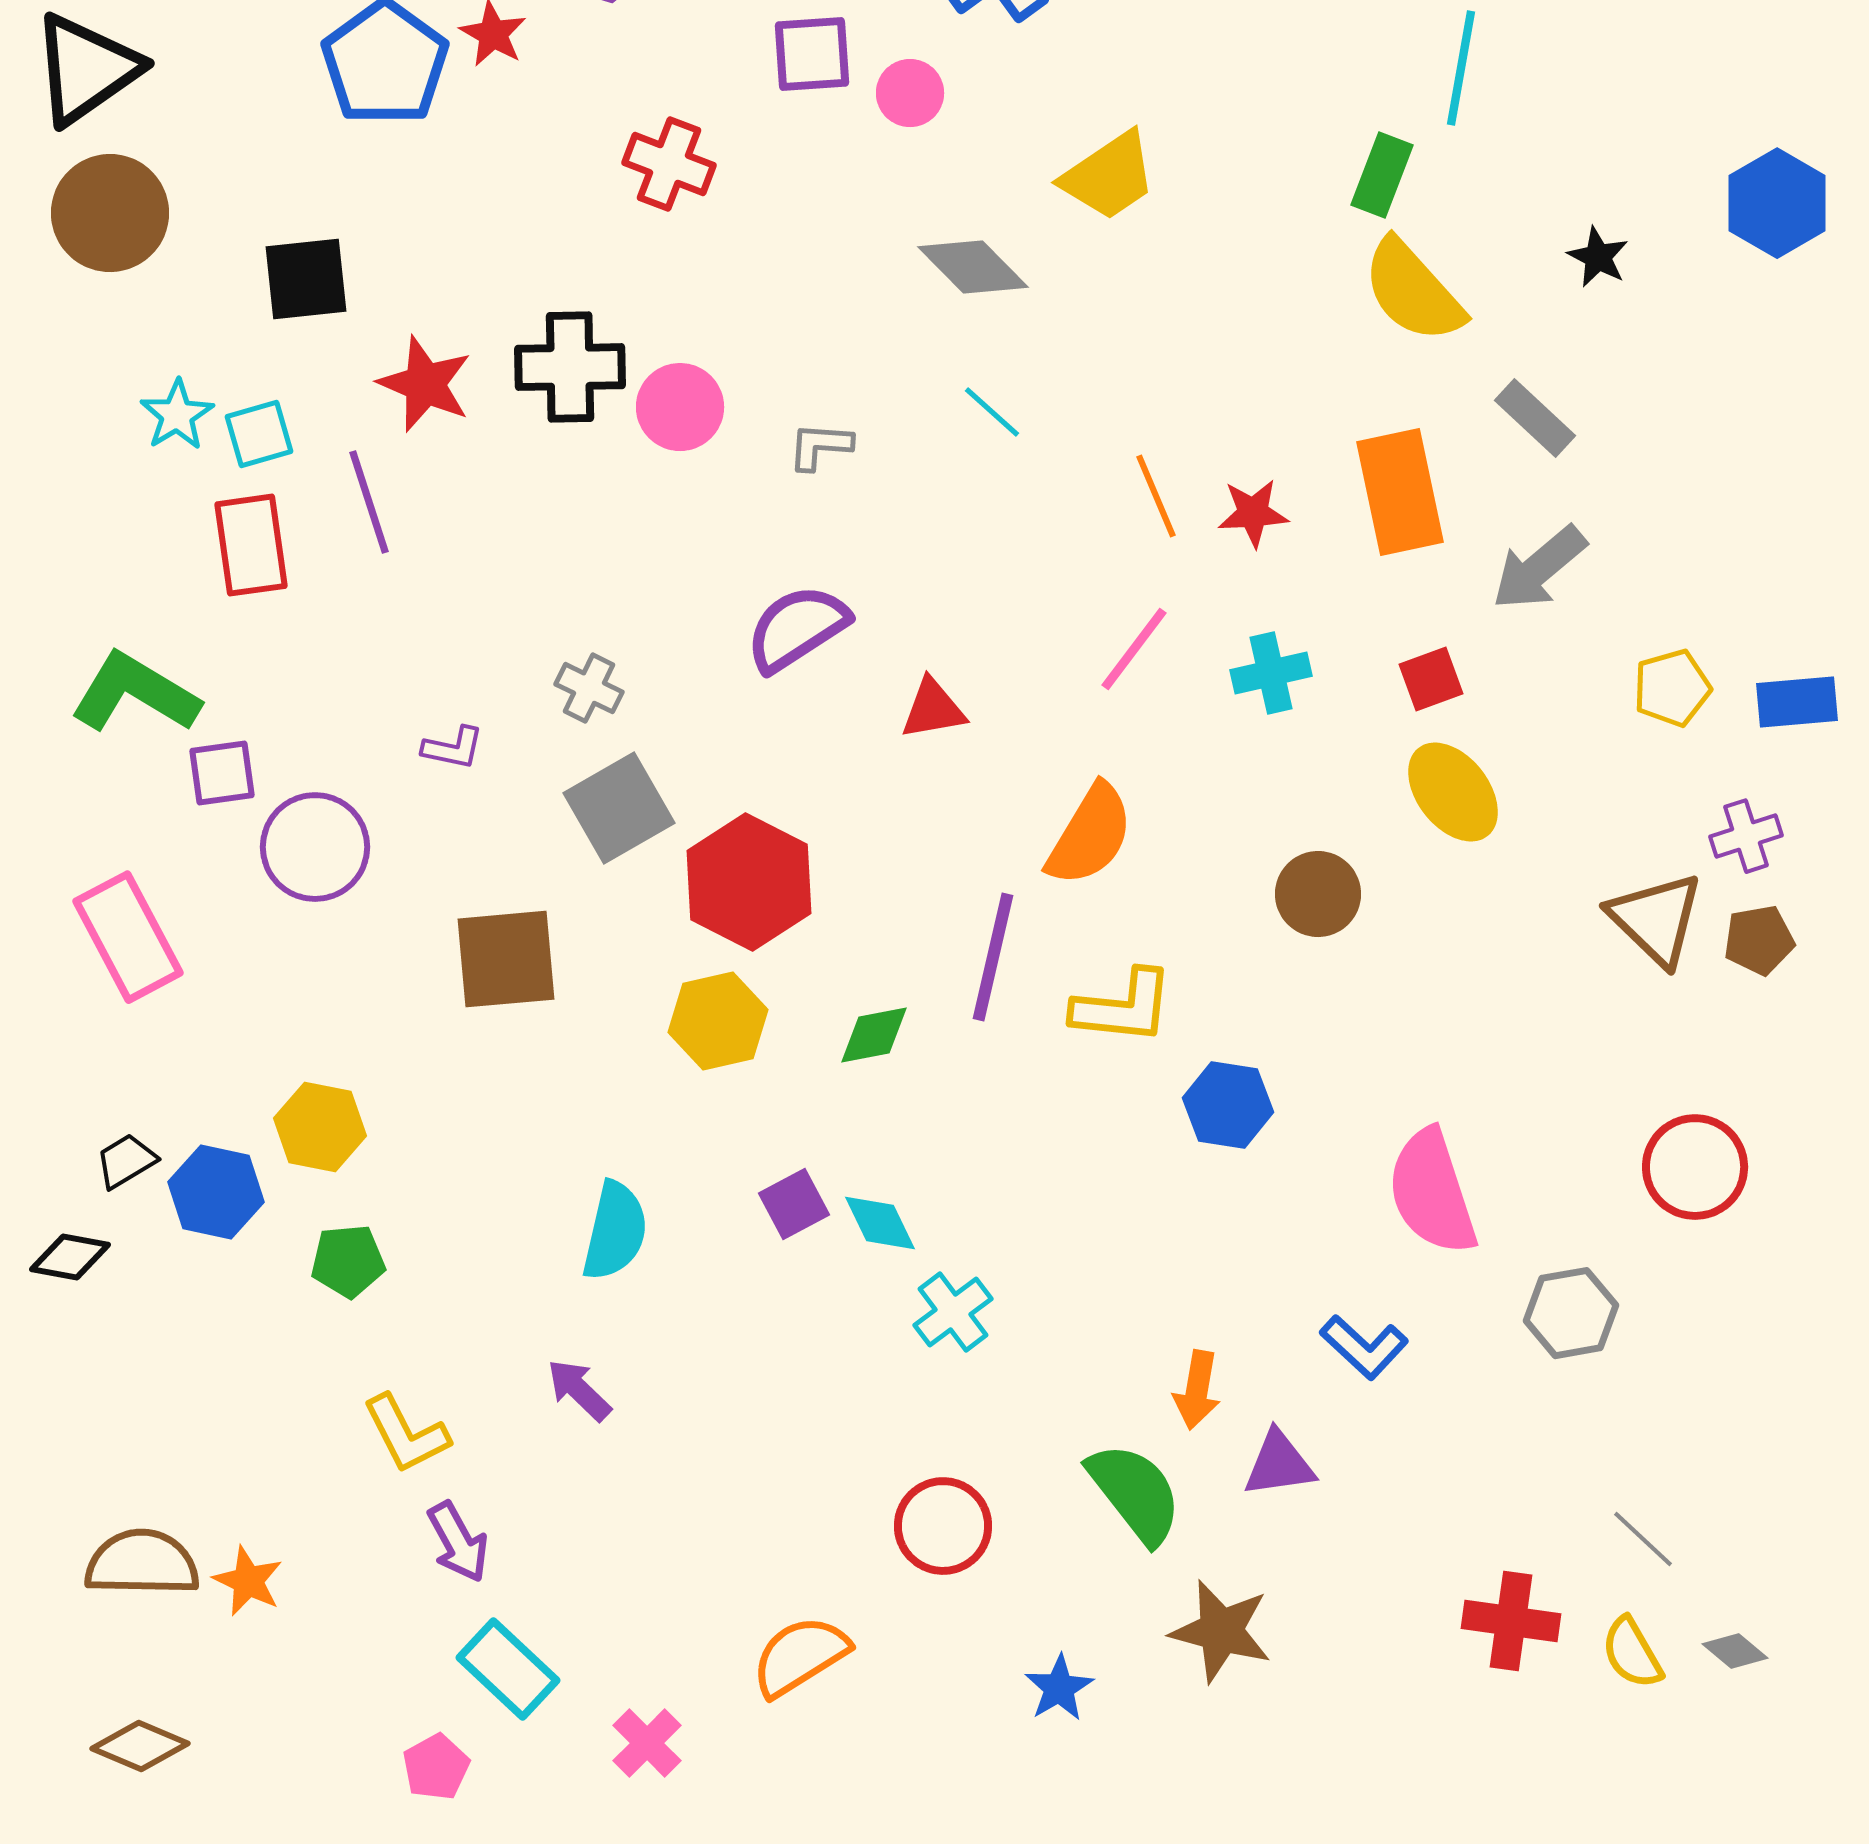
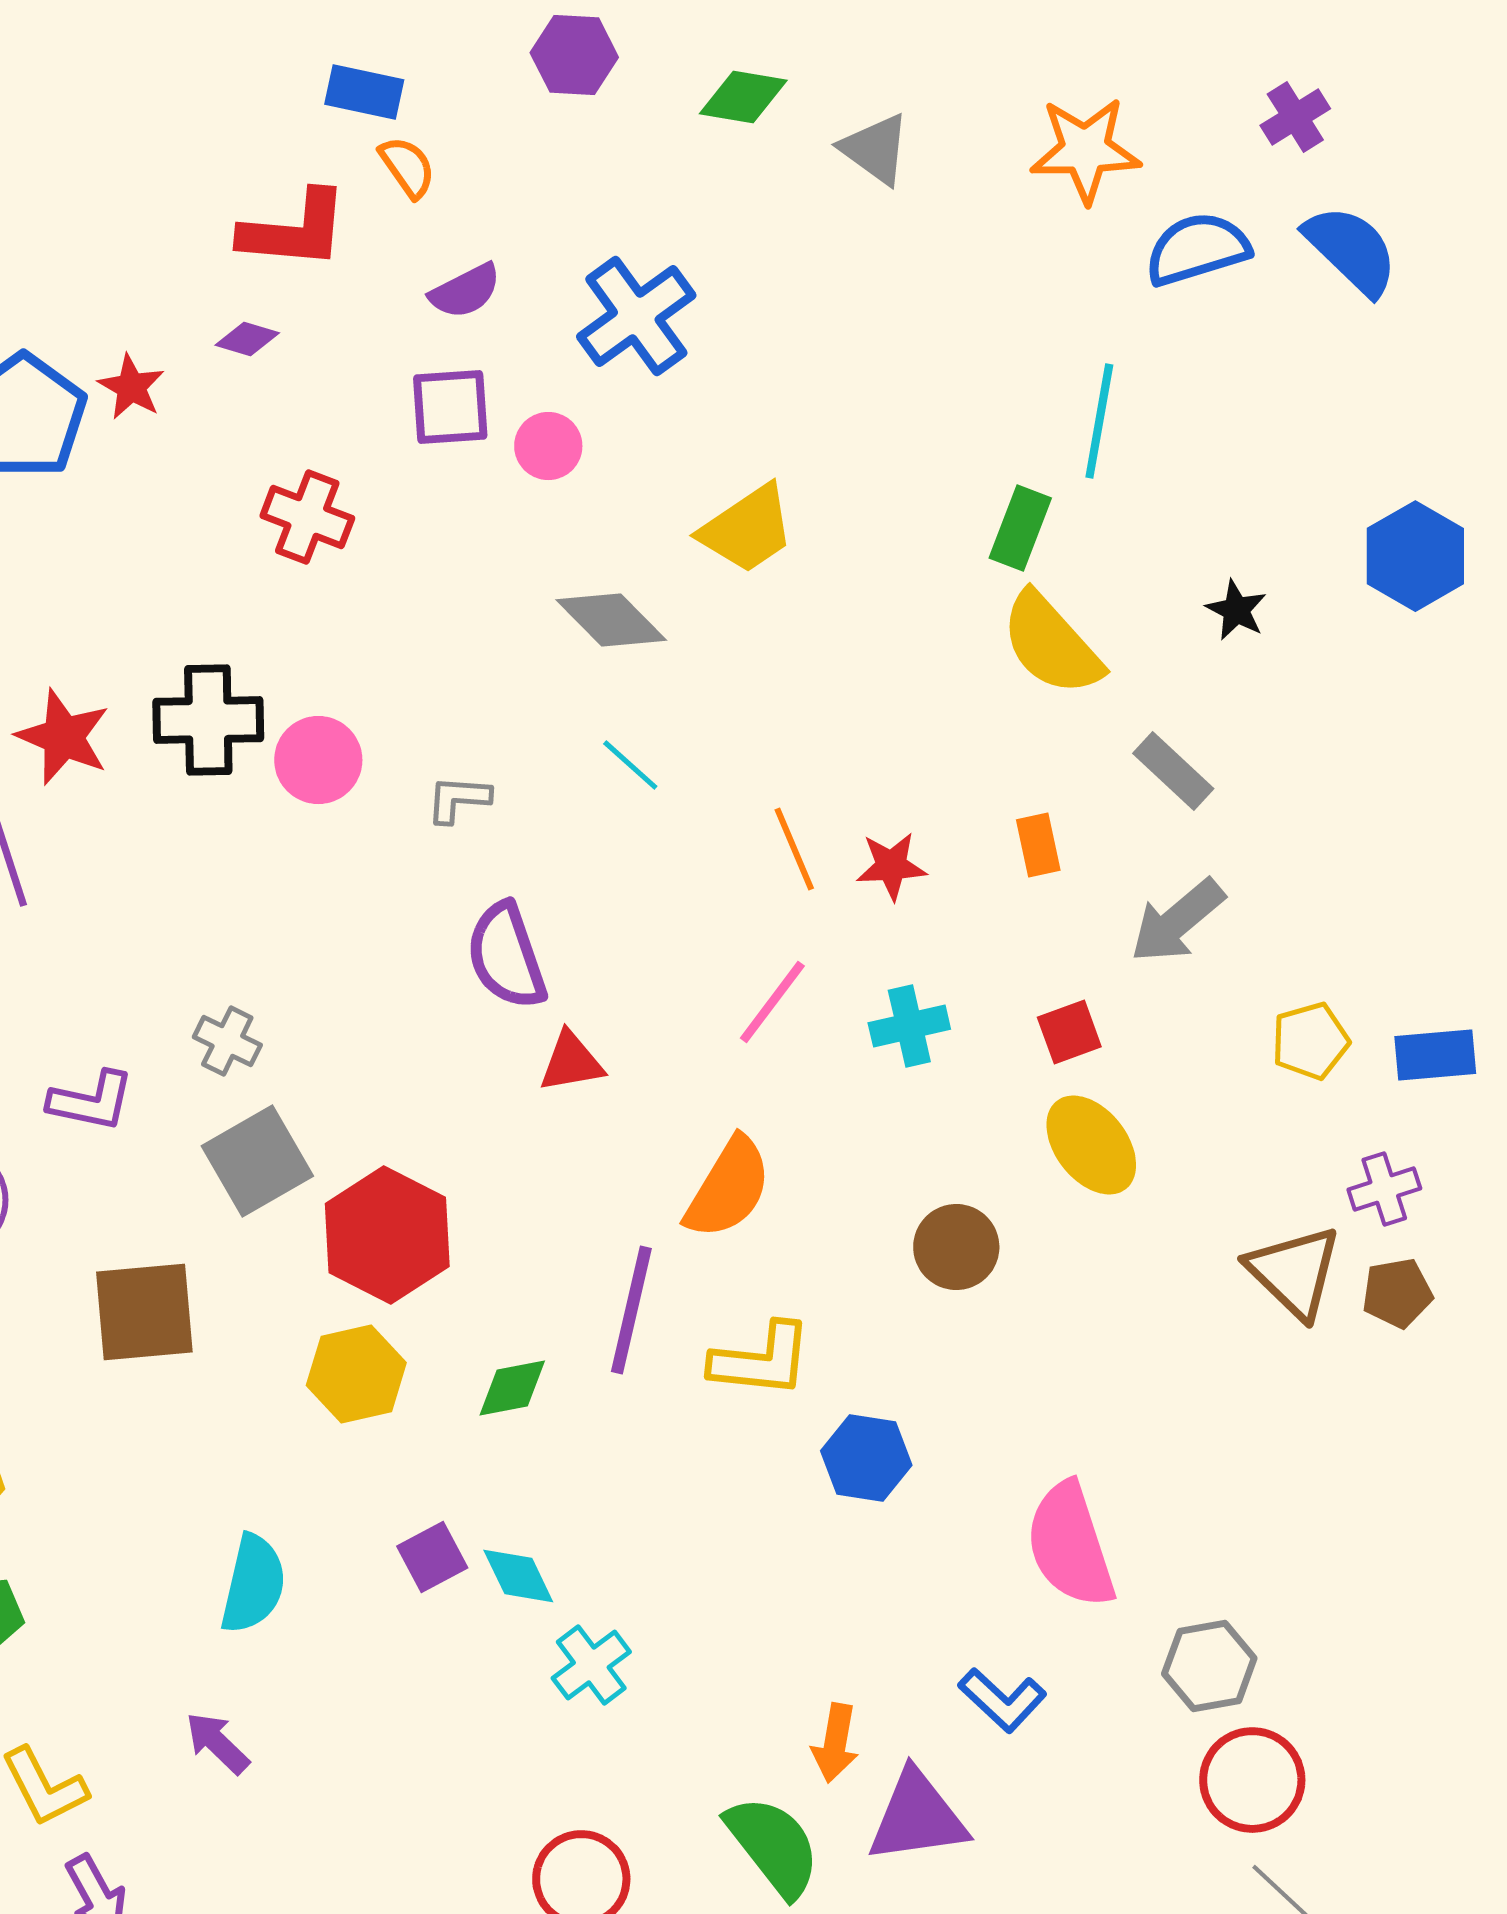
orange rectangle: (1400, 492) -> (1038, 845), size x0.5
purple semicircle: (797, 628) -> (506, 956), moved, turned -76
purple L-shape: (453, 748) -> (91, 1101), size x1.4
red circle: (1695, 1167) -> (1252, 1780), moved
purple triangle: (1279, 1464) -> (917, 1817), size x1.4

